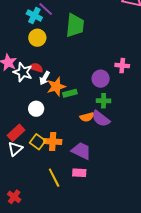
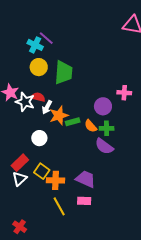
green trapezoid: (75, 25) -> (64, 73), moved
orange semicircle: (87, 117) -> (91, 126), moved, turned 64
orange cross: (53, 142) -> (56, 180), moved

